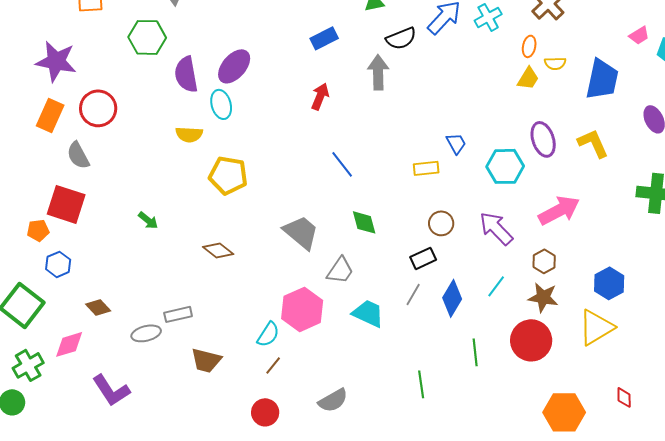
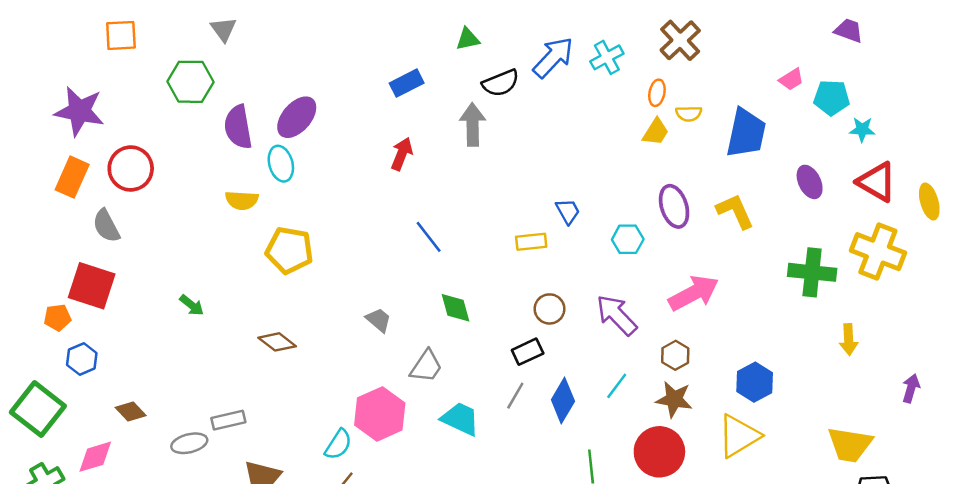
cyan hexagon: (505, 166) -> (628, 239), size x0.7
gray trapezoid: (301, 232) -> (379, 320), size x0.6

